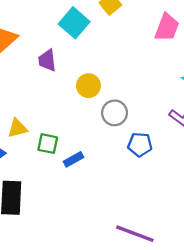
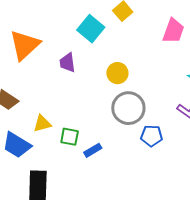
yellow circle: (88, 86) -> (117, 73), moved
gray circle: (115, 113) -> (128, 108), size x1.4

